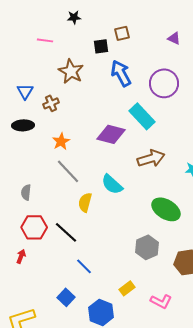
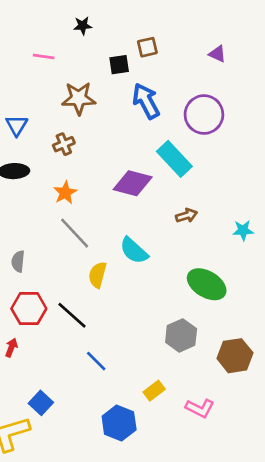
brown star: (71, 71) -> (79, 98), turned -30
brown cross: (51, 103) -> (64, 144), moved
brown arrow: (151, 158) -> (186, 216), size x0.6
blue square: (66, 297) -> (41, 403), moved

